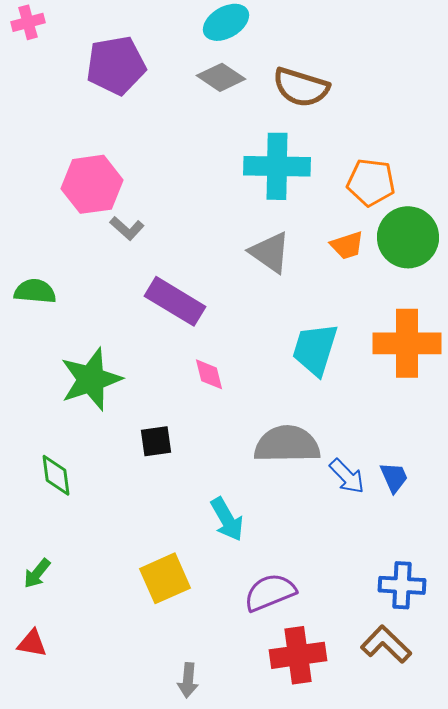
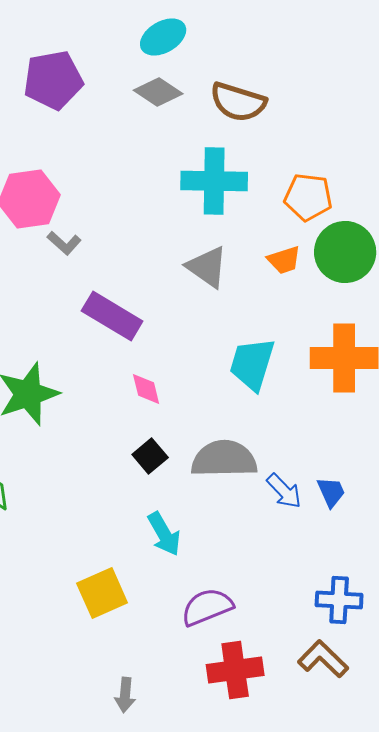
black square: (156, 441) -> (150, 456), moved, turned -32

